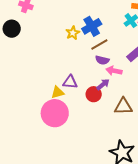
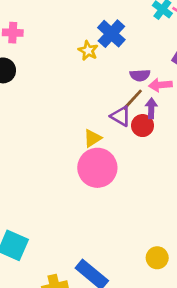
brown line: (99, 45) -> (132, 100), moved
purple triangle: (70, 82) -> (121, 116), moved, turned 42
purple arrow: (103, 84) -> (151, 108), turned -32

